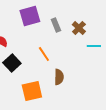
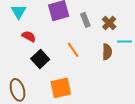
brown semicircle: (59, 77) -> (107, 52), moved

